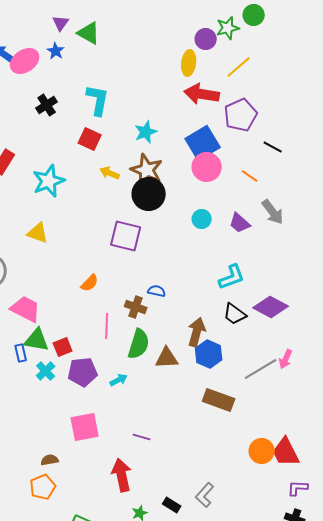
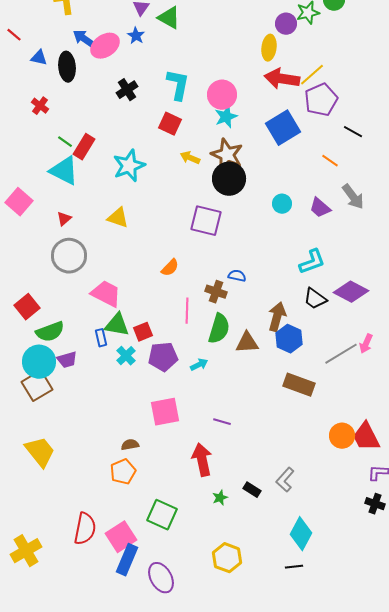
yellow line: (239, 67) -> (312, 75), moved
pink circle: (207, 167) -> (222, 95), moved

